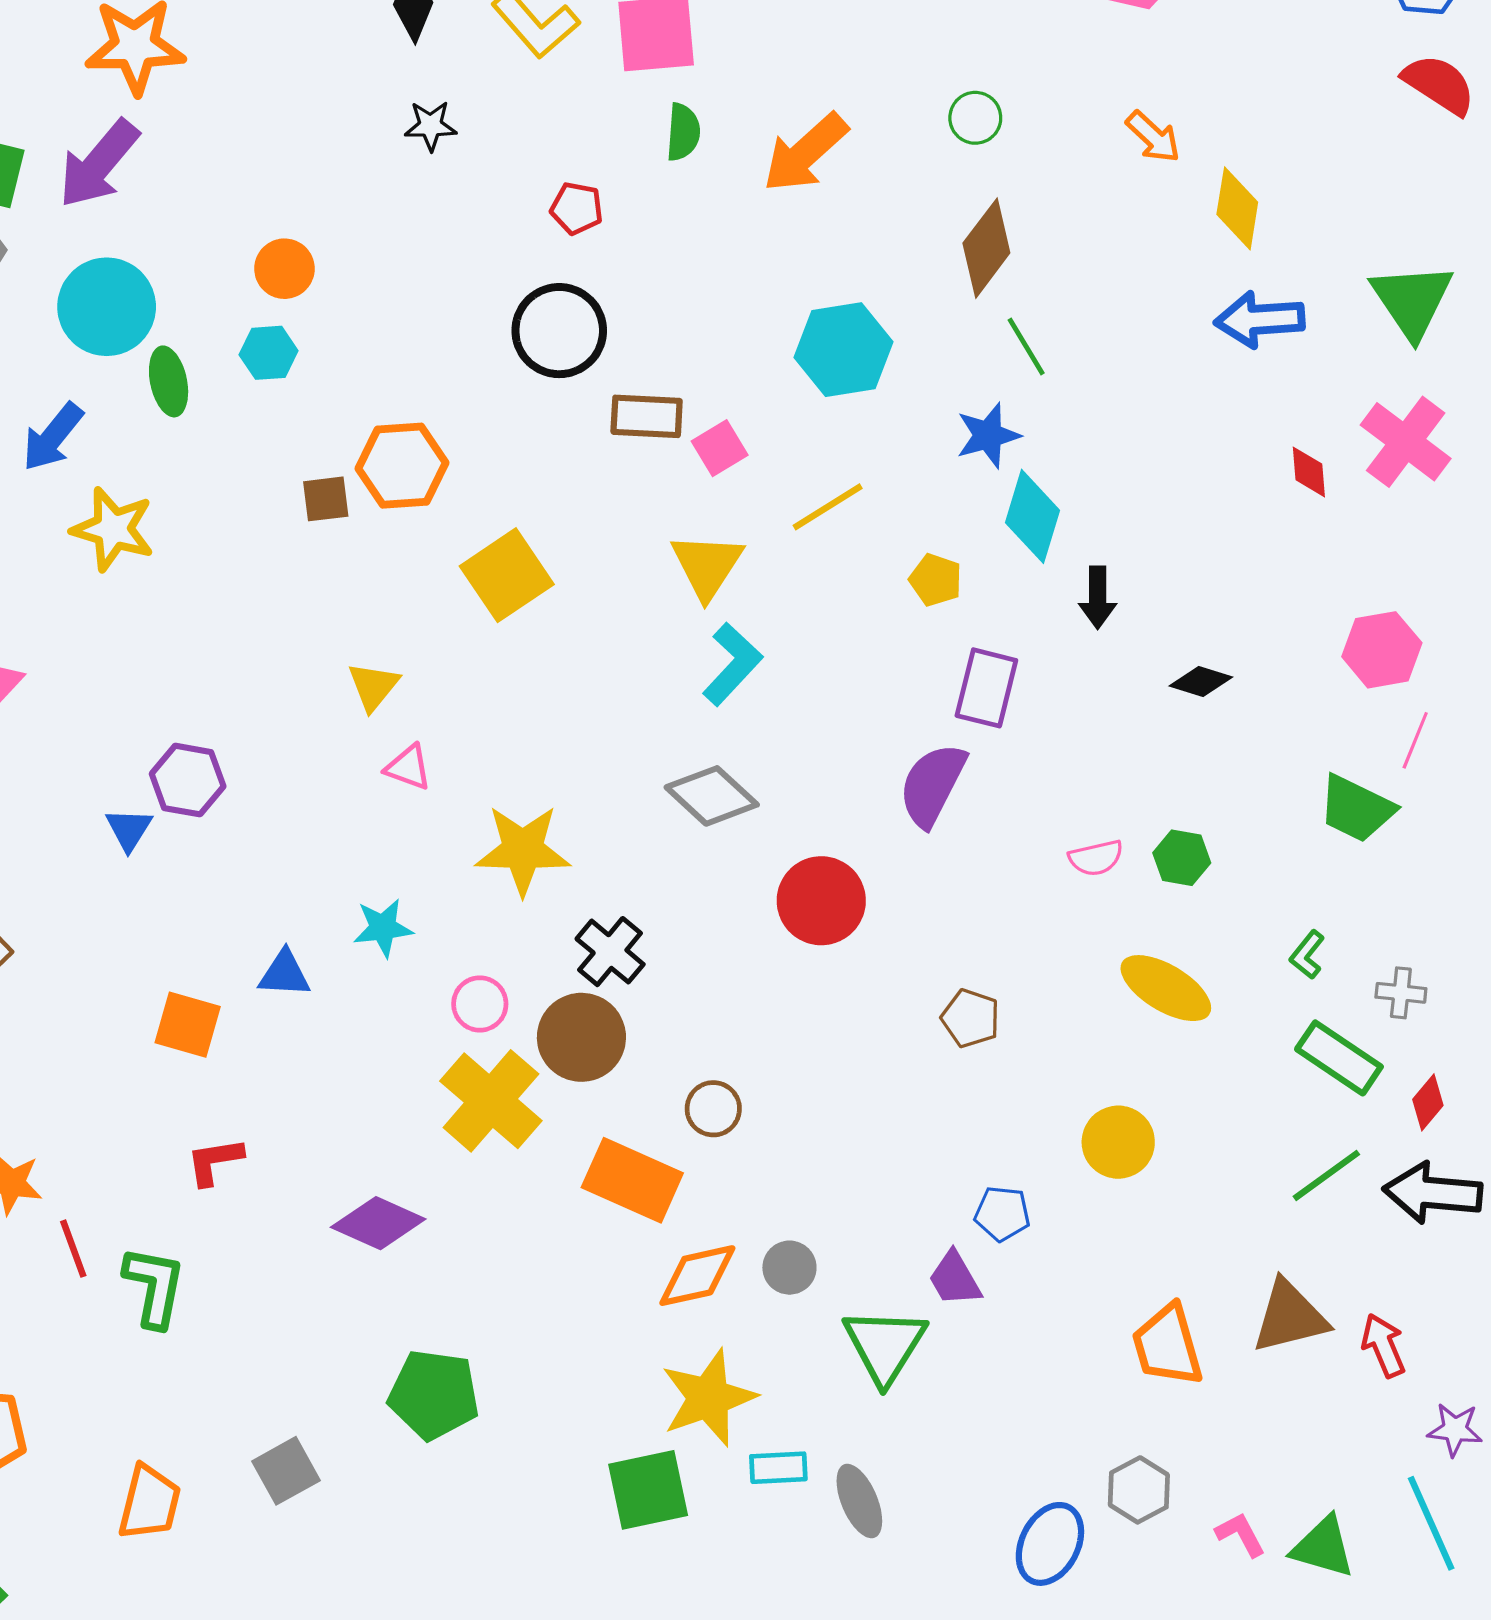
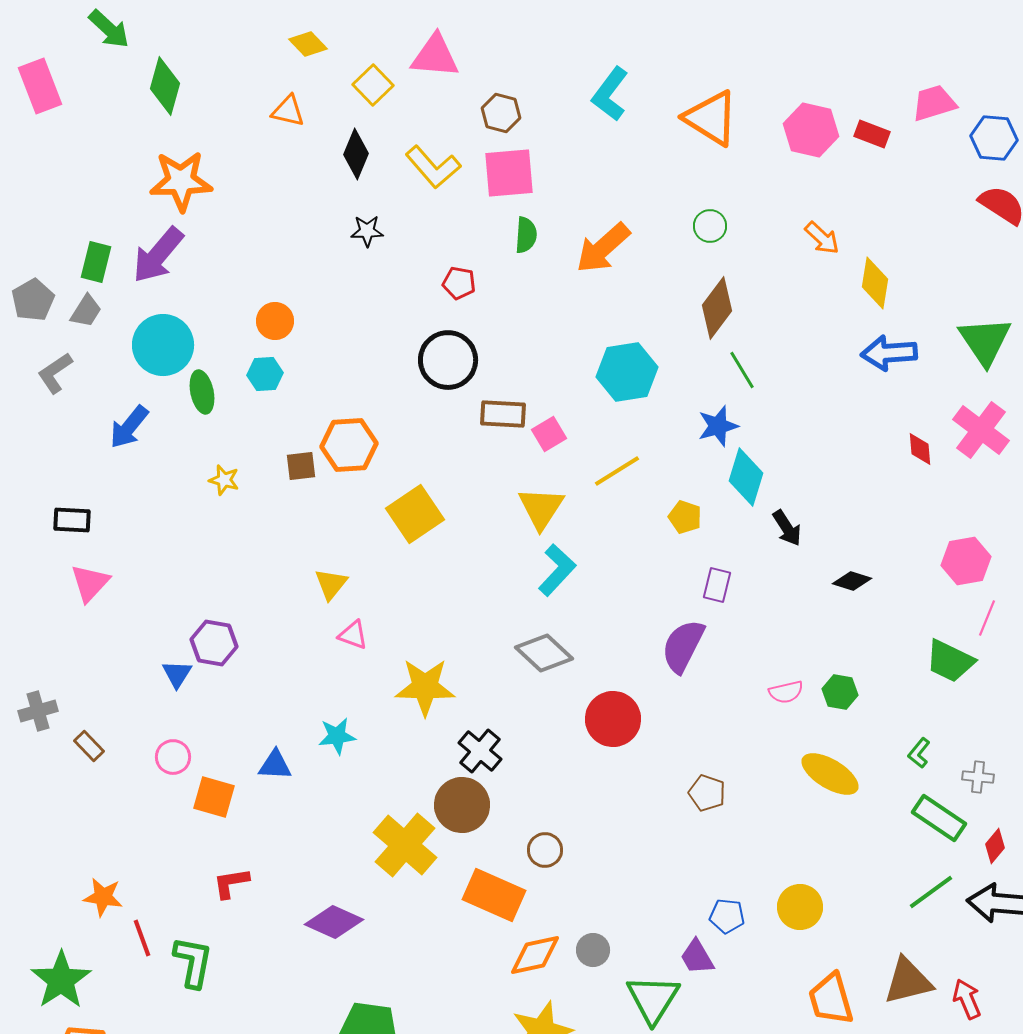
yellow star: (113, 529) -> (224, 480), moved, size x0.6
black arrow: (1098, 597) -> (787, 528), turned -33
purple rectangle: (986, 688) -> (717, 585), size x0.7
pink circle: (480, 1004) -> (173, 757), moved
yellow circle: (1118, 1142) -> (800, 907), moved

